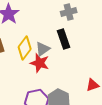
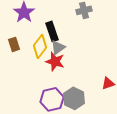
black rectangle: (64, 39) -> (52, 31), moved

